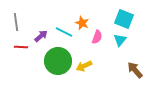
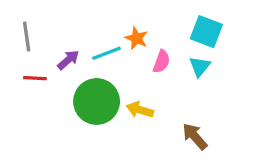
cyan line: (64, 32) -> (107, 53), turned -48
yellow arrow: (84, 66) -> (140, 110), turned 42
brown arrow: (135, 70) -> (195, 136), moved

